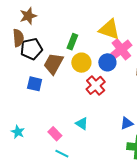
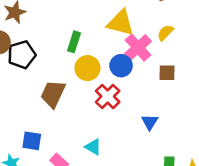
brown trapezoid: (53, 64) -> (53, 94), moved
blue square: (35, 84) -> (32, 141), moved
blue triangle: (127, 123) -> (150, 122), moved, turned -32

